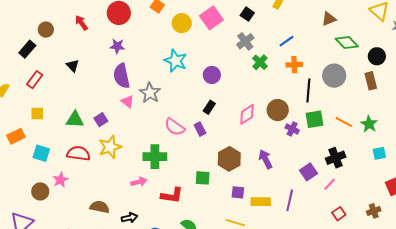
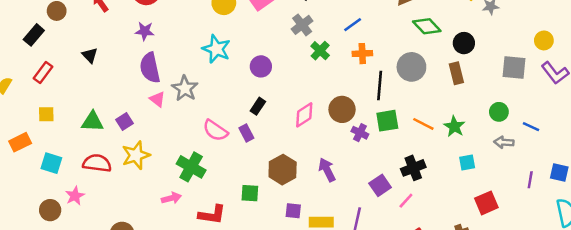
green cross: (155, 157) -> (191, 167), turned 30

